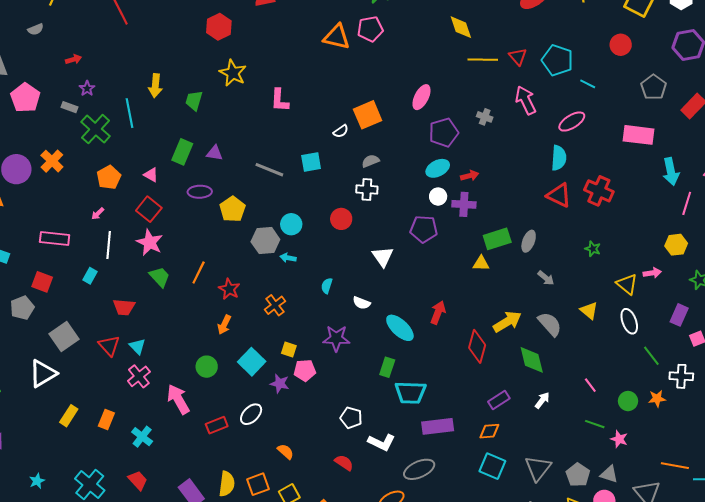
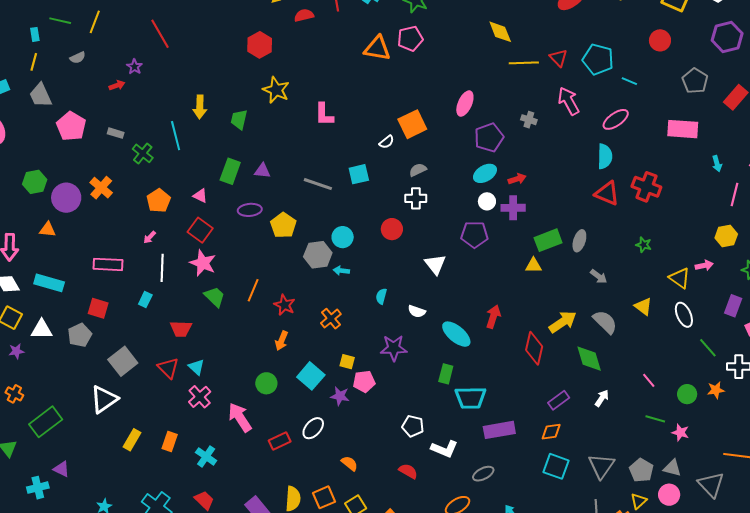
purple star: (87, 88) -> (134, 67), moved
green cross: (96, 129) -> (143, 153), size x0.7
cyan arrow: (671, 172) -> (717, 164), size x0.6
gray ellipse: (419, 469) -> (483, 474), size x0.7

